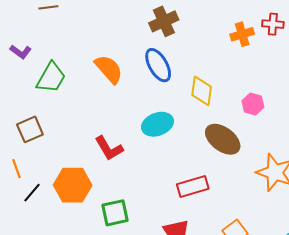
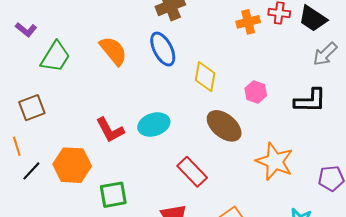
cyan ellipse: (158, 124) -> (154, 125), moved
red rectangle: (193, 186) -> (192, 172), turned 60

